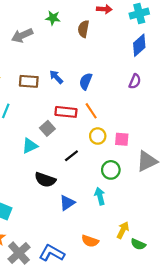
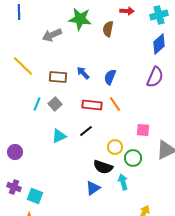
green star: (53, 18) -> (80, 19), size x1.6
purple semicircle: (135, 81) -> (155, 77), size x1.5
gray square: (47, 128) -> (55, 104), moved
yellow circle: (98, 136) -> (115, 147), moved
black line: (71, 156) -> (86, 131), moved
black semicircle: (45, 180) -> (103, 167), moved

